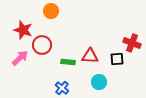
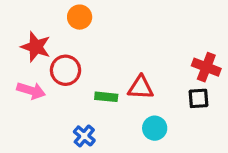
pink arrow: (20, 58) -> (31, 91), turned 60
black square: (117, 59) -> (198, 98), moved
blue cross: (62, 88) -> (84, 136), moved

